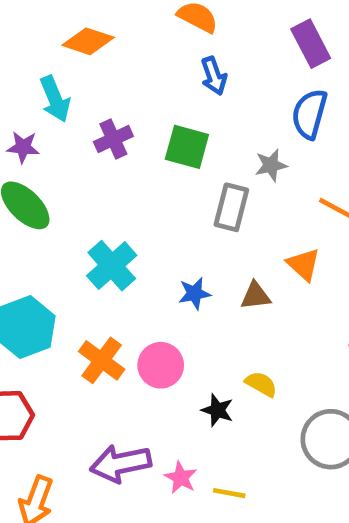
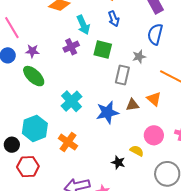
cyan arrow: (55, 99) -> (83, 25), moved
blue star: (195, 293) -> (107, 112), size x1.6
brown triangle: (256, 296) -> (133, 105), moved
pink circle: (161, 365) -> (154, 135), moved

